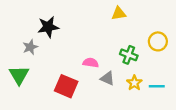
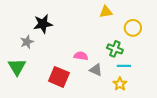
yellow circle: (158, 41) -> (133, 28), moved
yellow star: (134, 83) -> (120, 84), moved
cyan line: (157, 86) -> (124, 66), moved

